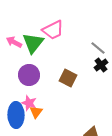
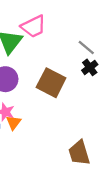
brown square: (68, 78) -> (51, 83), size x1.4

